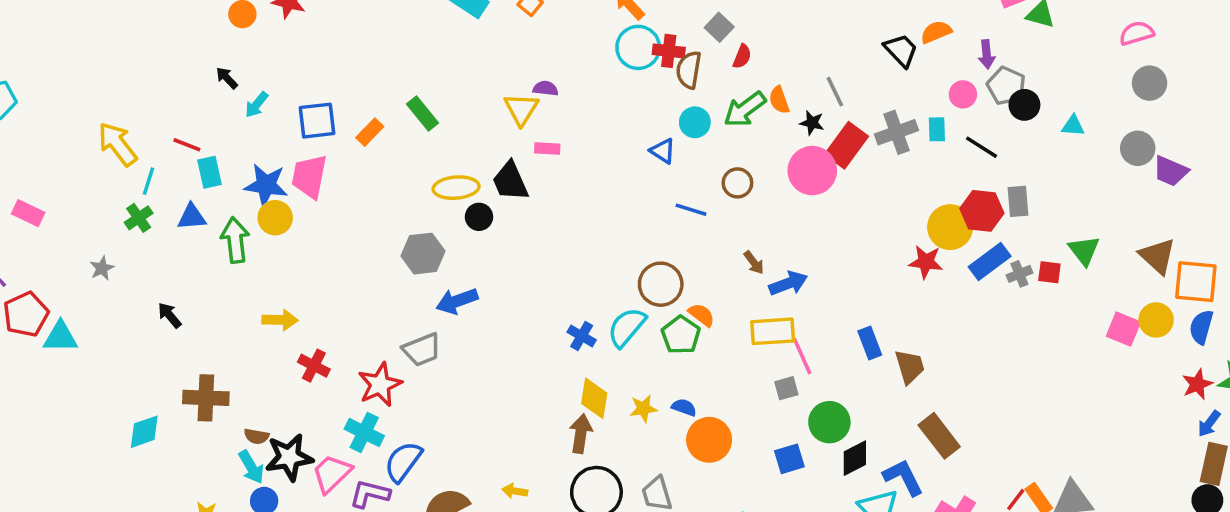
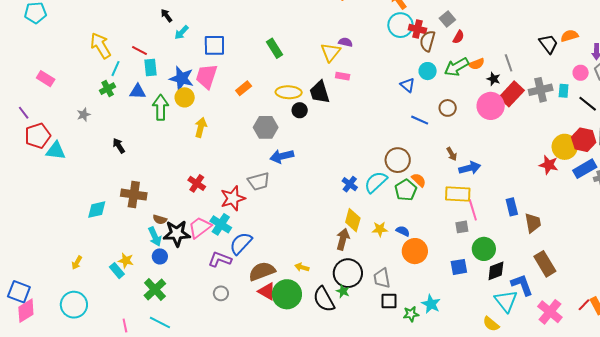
orange semicircle: (779, 100) -> (477, 64), turned -98
orange rectangle: (370, 132) -> (244, 88), moved
yellow arrow: (280, 320) -> (201, 127), moved, turned -84
pink trapezoid: (332, 474) -> (200, 227), moved

